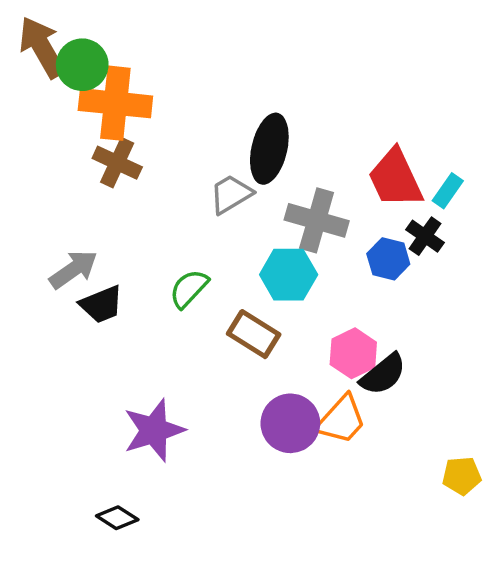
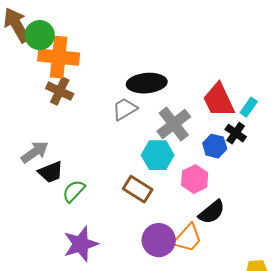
black ellipse: (269, 149) -> (147, 83), turned 72
gray cross: (317, 220) -> (174, 124), turned 36
green semicircle: (189, 289) -> (74, 191), moved
pink hexagon: (353, 353) -> (195, 179), moved

